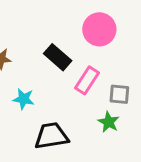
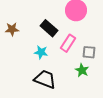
cyan star: (24, 99) -> (41, 52), moved
black trapezoid: (51, 136) -> (45, 79), turned 30

